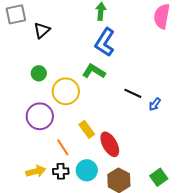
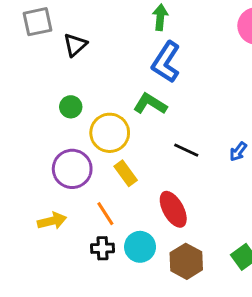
black line: (133, 93) -> (186, 150), moved
yellow rectangle: (87, 129) -> (126, 173), moved
yellow arrow: (36, 171) -> (52, 221), moved

